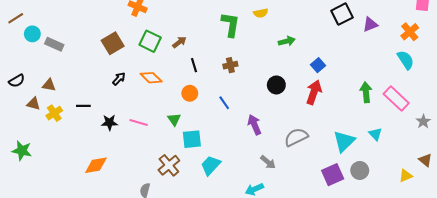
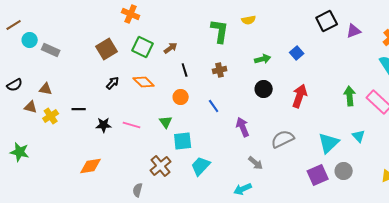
green arrow: (287, 41) -> (263, 59), moved
blue square: (318, 65) -> (297, 53), moved

